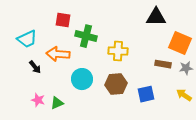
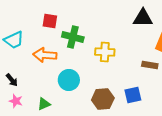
black arrow: (35, 67) -> (12, 80), moved
brown hexagon: (116, 84) -> (103, 99), moved
pink star: (38, 100) -> (16, 101), moved

